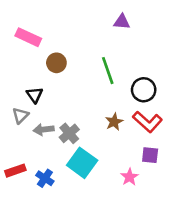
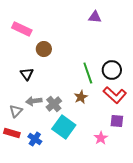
green line: (108, 71) -> (88, 73), moved
gray triangle: (21, 115) -> (16, 111), moved
brown star: (114, 122) -> (81, 97), moved
red rectangle: (15, 171) -> (12, 133), turned 35

